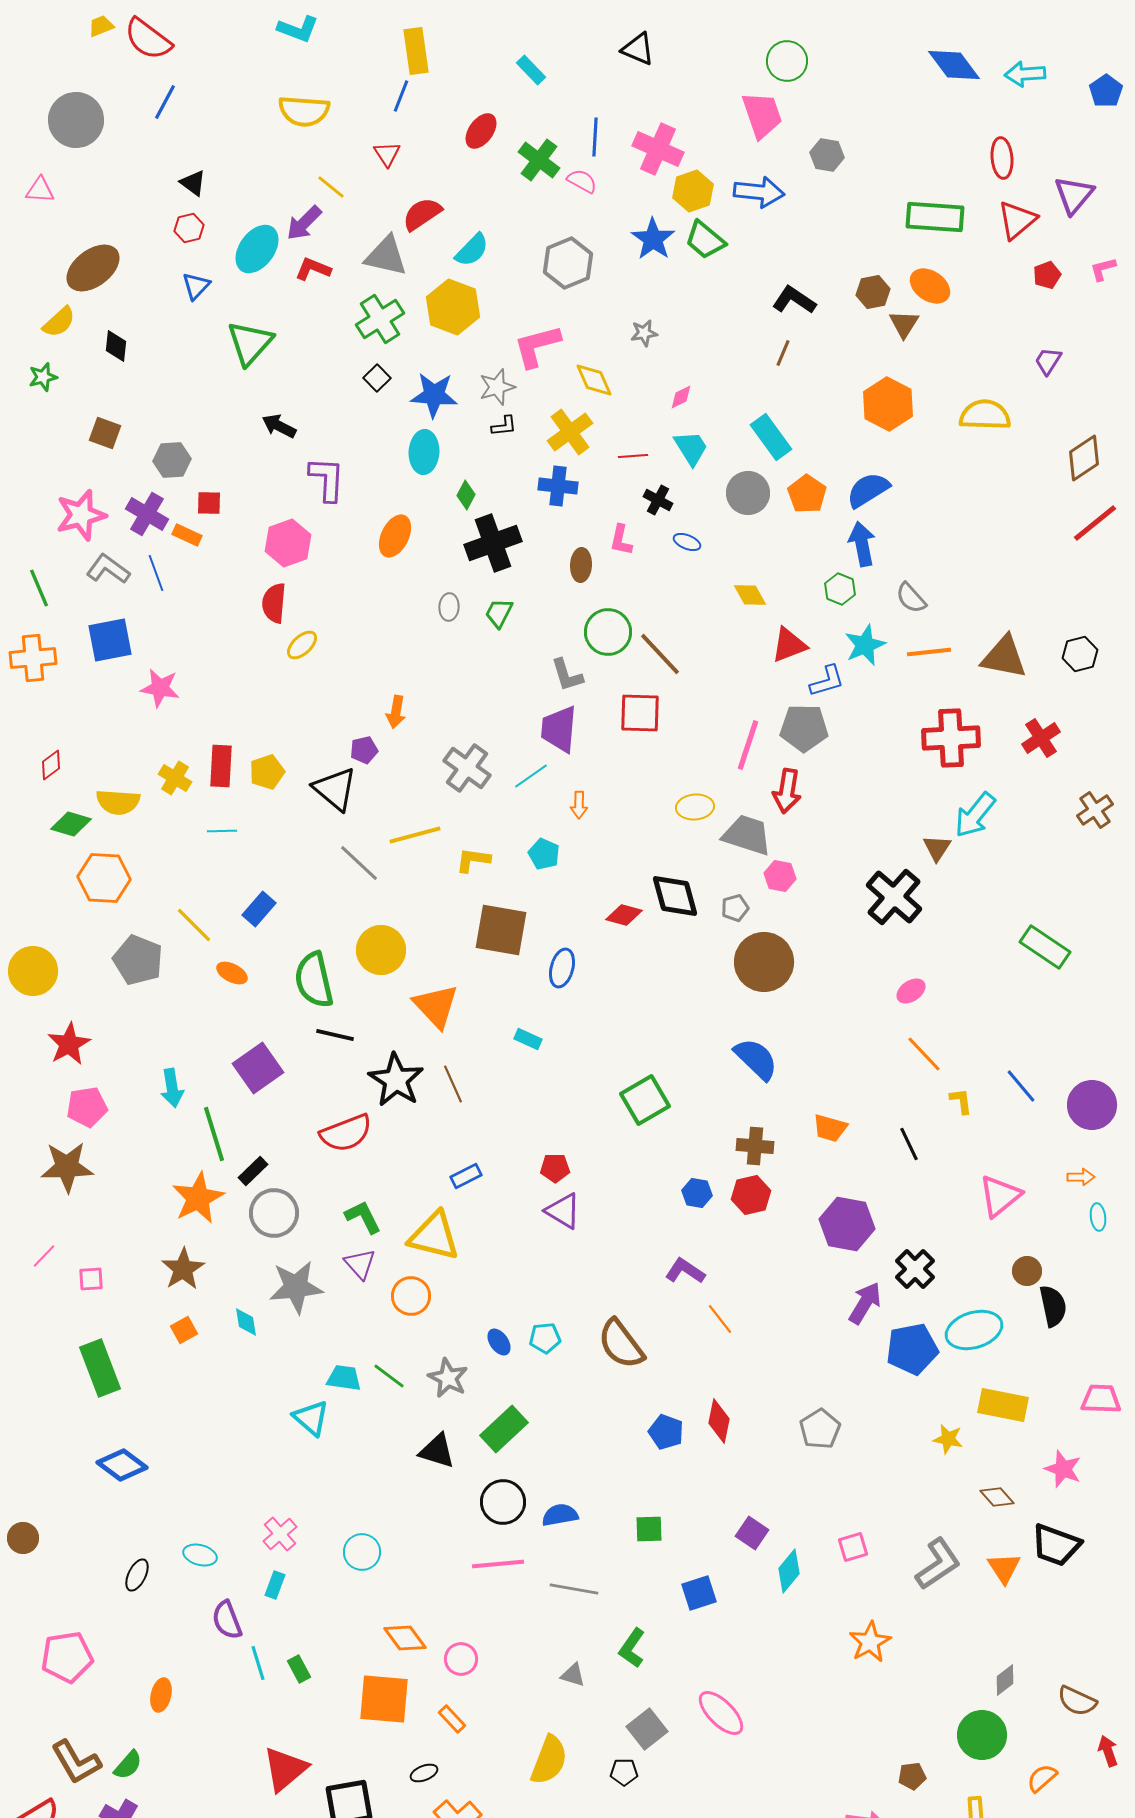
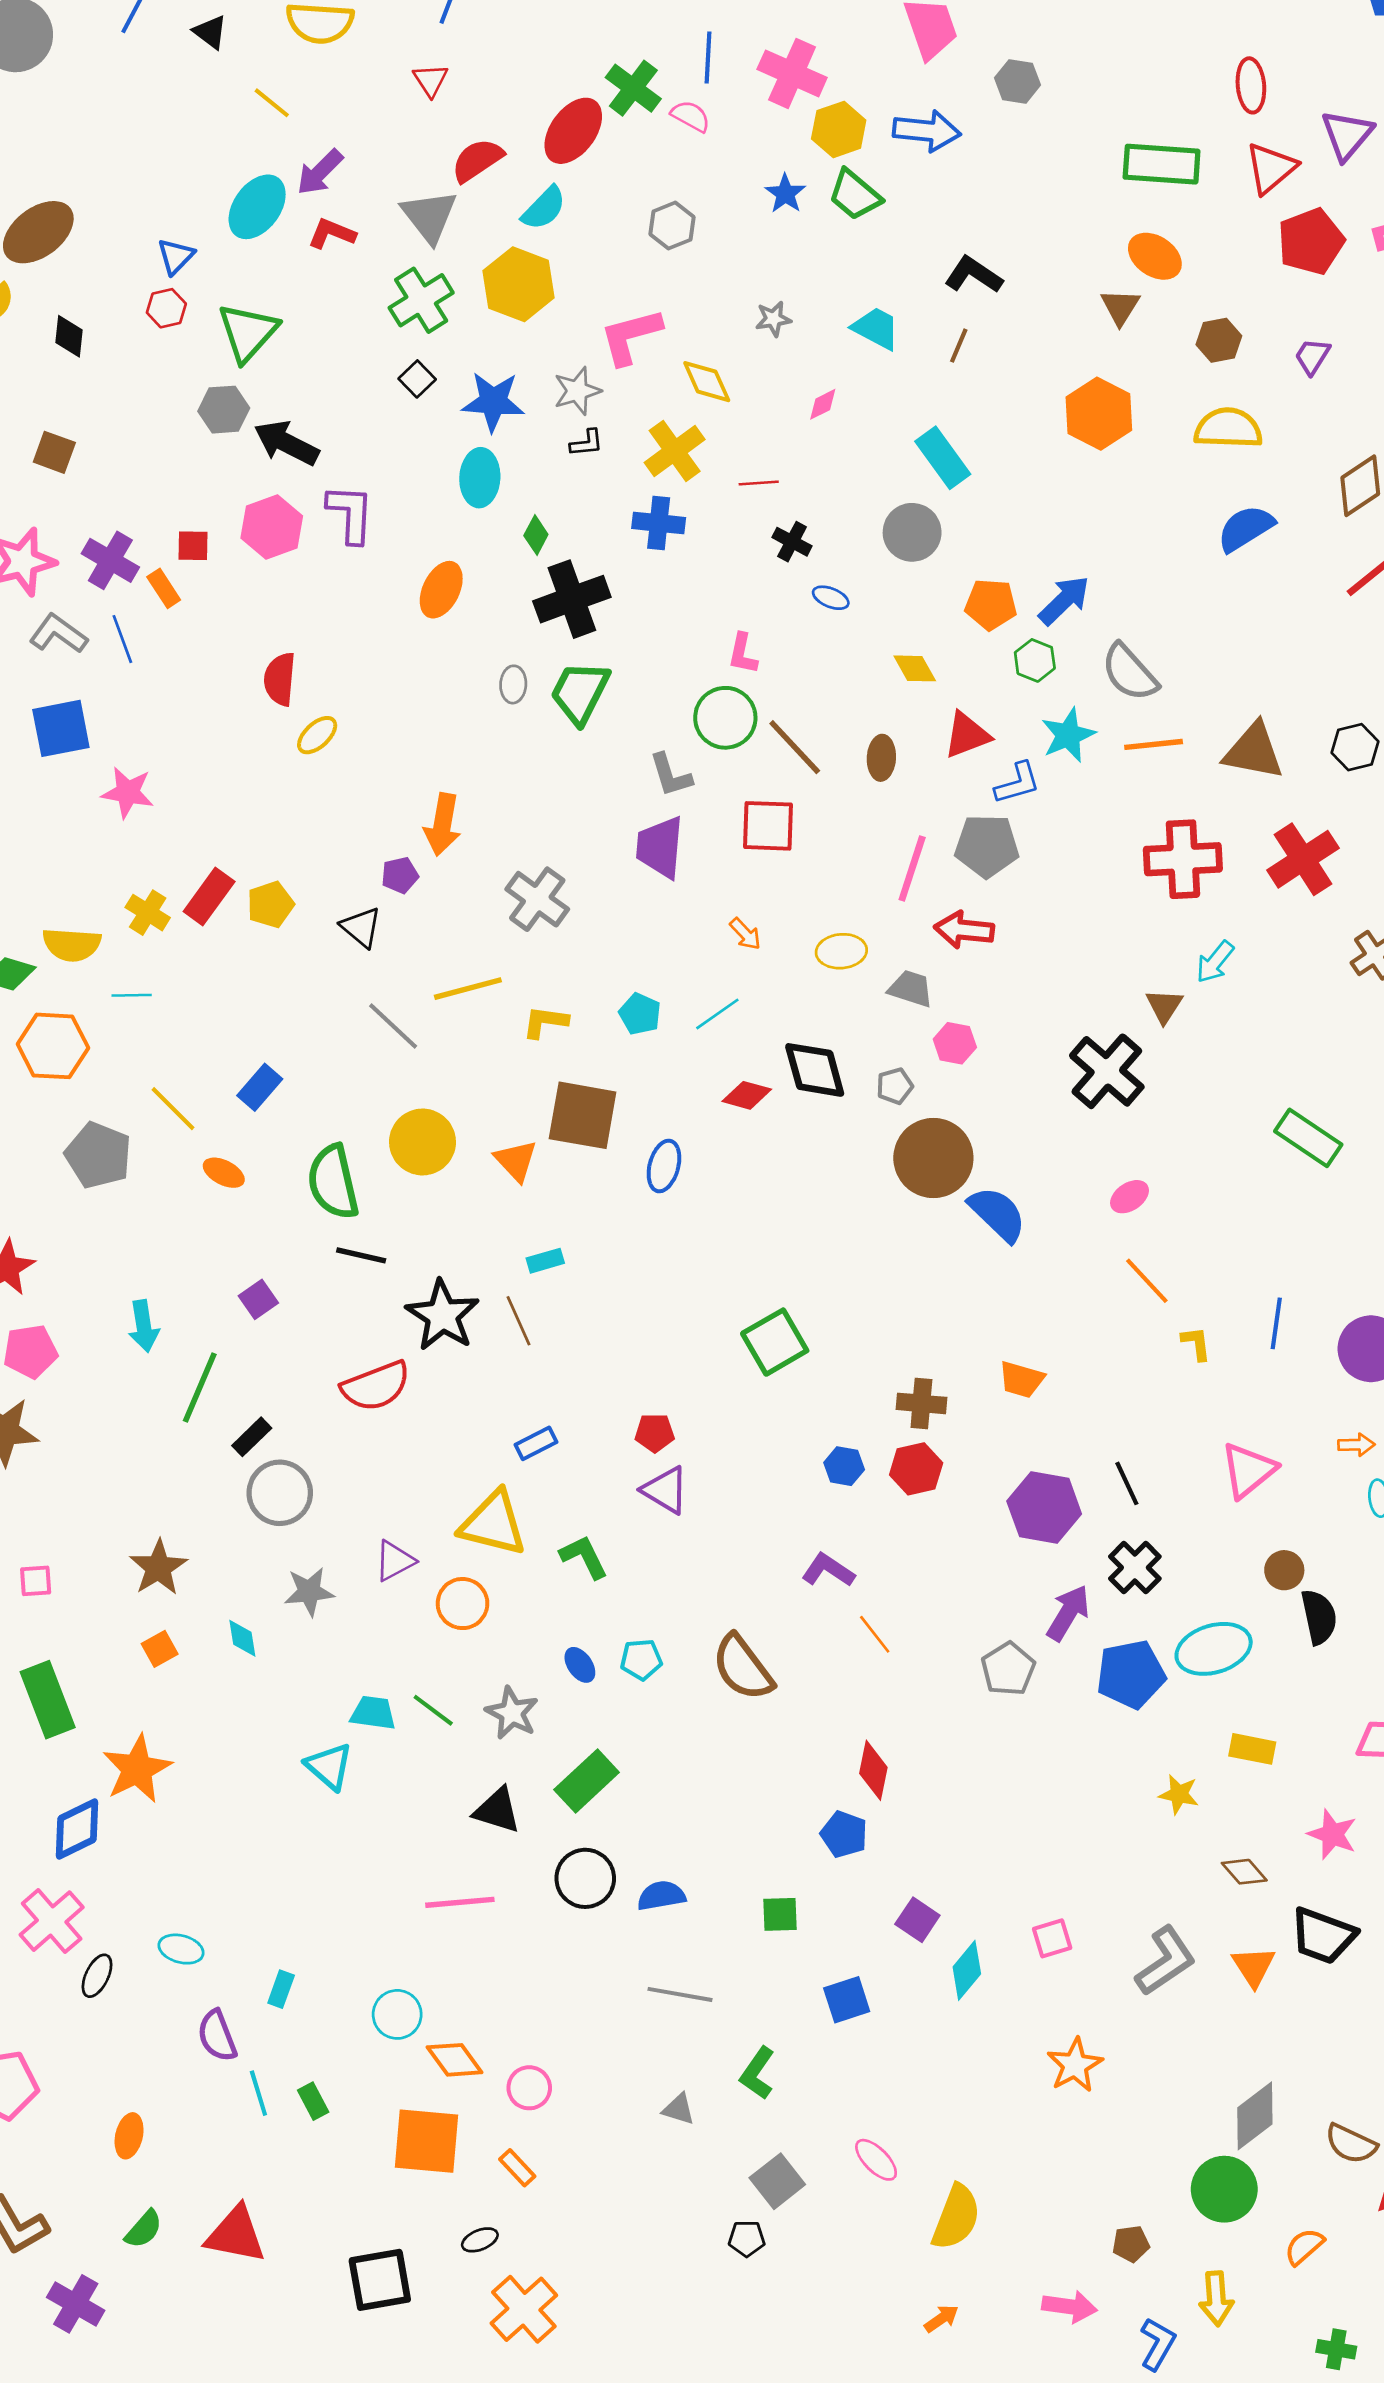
red ellipse: (481, 131) -> (573, 131), moved, size x1.4
black triangle: (193, 183) -> (210, 32), moved
yellow line: (331, 187) -> (272, 103), moved
red hexagon: (189, 228) -> (166, 308), moved
blue star: (653, 239) -> (785, 194), size x0.7
gray triangle: (386, 256) -> (429, 216), turned 39
gray hexagon: (568, 263) -> (672, 226), size x0.7
red pentagon: (1047, 275) -> (1311, 242), size x1.8
brown hexagon: (873, 292) -> (1219, 340), moved
black arrow: (279, 426) -> (286, 443), size x1.4
cyan trapezoid: (691, 448) -> (876, 328), moved, turned -30
gray hexagon: (172, 460) -> (224, 410), moved
blue semicircle: (868, 490) -> (1246, 528), moved
orange pentagon: (807, 494) -> (991, 604), moved, turned -30
orange rectangle: (187, 535) -> (164, 588), turned 32
pink L-shape: (621, 540) -> (743, 654), moved
pink hexagon: (288, 543) -> (272, 527), moved
blue arrow: (862, 544) -> (1064, 600), turned 57
brown ellipse: (581, 565) -> (881, 758), moved
gray semicircle: (911, 598) -> (1130, 672), size x1.4
green trapezoid: (499, 613) -> (580, 692), size x1.6
orange arrow: (396, 712) -> (443, 824), size x1.4
red cross: (1041, 738) -> (1303, 859), size x1.4
red rectangle: (221, 766) -> (209, 897), turned 33
cyan line: (531, 776) -> (717, 1014), moved
black triangle: (335, 789) -> (361, 927), size x0.7
red arrow: (787, 791) -> (964, 930), turned 87
orange arrow: (579, 805) -> (745, 934), moved, turned -44
cyan arrow: (975, 815) -> (1215, 962), size x0.7
cyan line: (222, 831) -> (132, 995), moved
gray trapezoid: (747, 835) -> (911, 989), size x0.7
orange triangle: (436, 1006) -> (516, 1161), moved, size x0.7
cyan rectangle: (528, 1039) -> (545, 1261), moved, turned -40
blue semicircle: (756, 1059) -> (997, 1214), moved
purple square: (258, 1068) -> (258, 1299), size x0.6
blue line: (1021, 1086) -> (1276, 1323), turned 48
green line: (214, 1134) -> (200, 1387), turned 40
black line: (909, 1144) -> (1127, 1483), moved
orange star: (198, 1198) -> (137, 1769), moved
green L-shape: (363, 1217) -> (584, 1557), moved
purple triangle: (360, 1264) -> (394, 1561), turned 44
gray star: (296, 1287) -> (309, 1592), size x0.7
yellow rectangle: (1003, 1405) -> (1252, 1749), size x0.7
gray pentagon: (820, 1429) -> (1008, 1669), moved
blue pentagon: (666, 1432) -> (844, 1834), moved
blue diamond: (122, 1465) -> (77, 1829), turned -63
pink cross: (280, 1534) -> (52, 1921), moved, size x1.4
cyan circle: (362, 1552) -> (397, 2014), moved
pink line: (498, 1564) -> (460, 1902), moved
gray diamond: (1005, 1680) -> (1255, 2116), size x1.6
pink ellipse: (721, 1713) -> (876, 2160), size x0.7
yellow semicircle: (549, 1760) -> (956, 2217), moved
green semicircle: (128, 1765) -> (144, 2229), moved
red triangle: (285, 1769) -> (236, 2235), moved, turned 51

